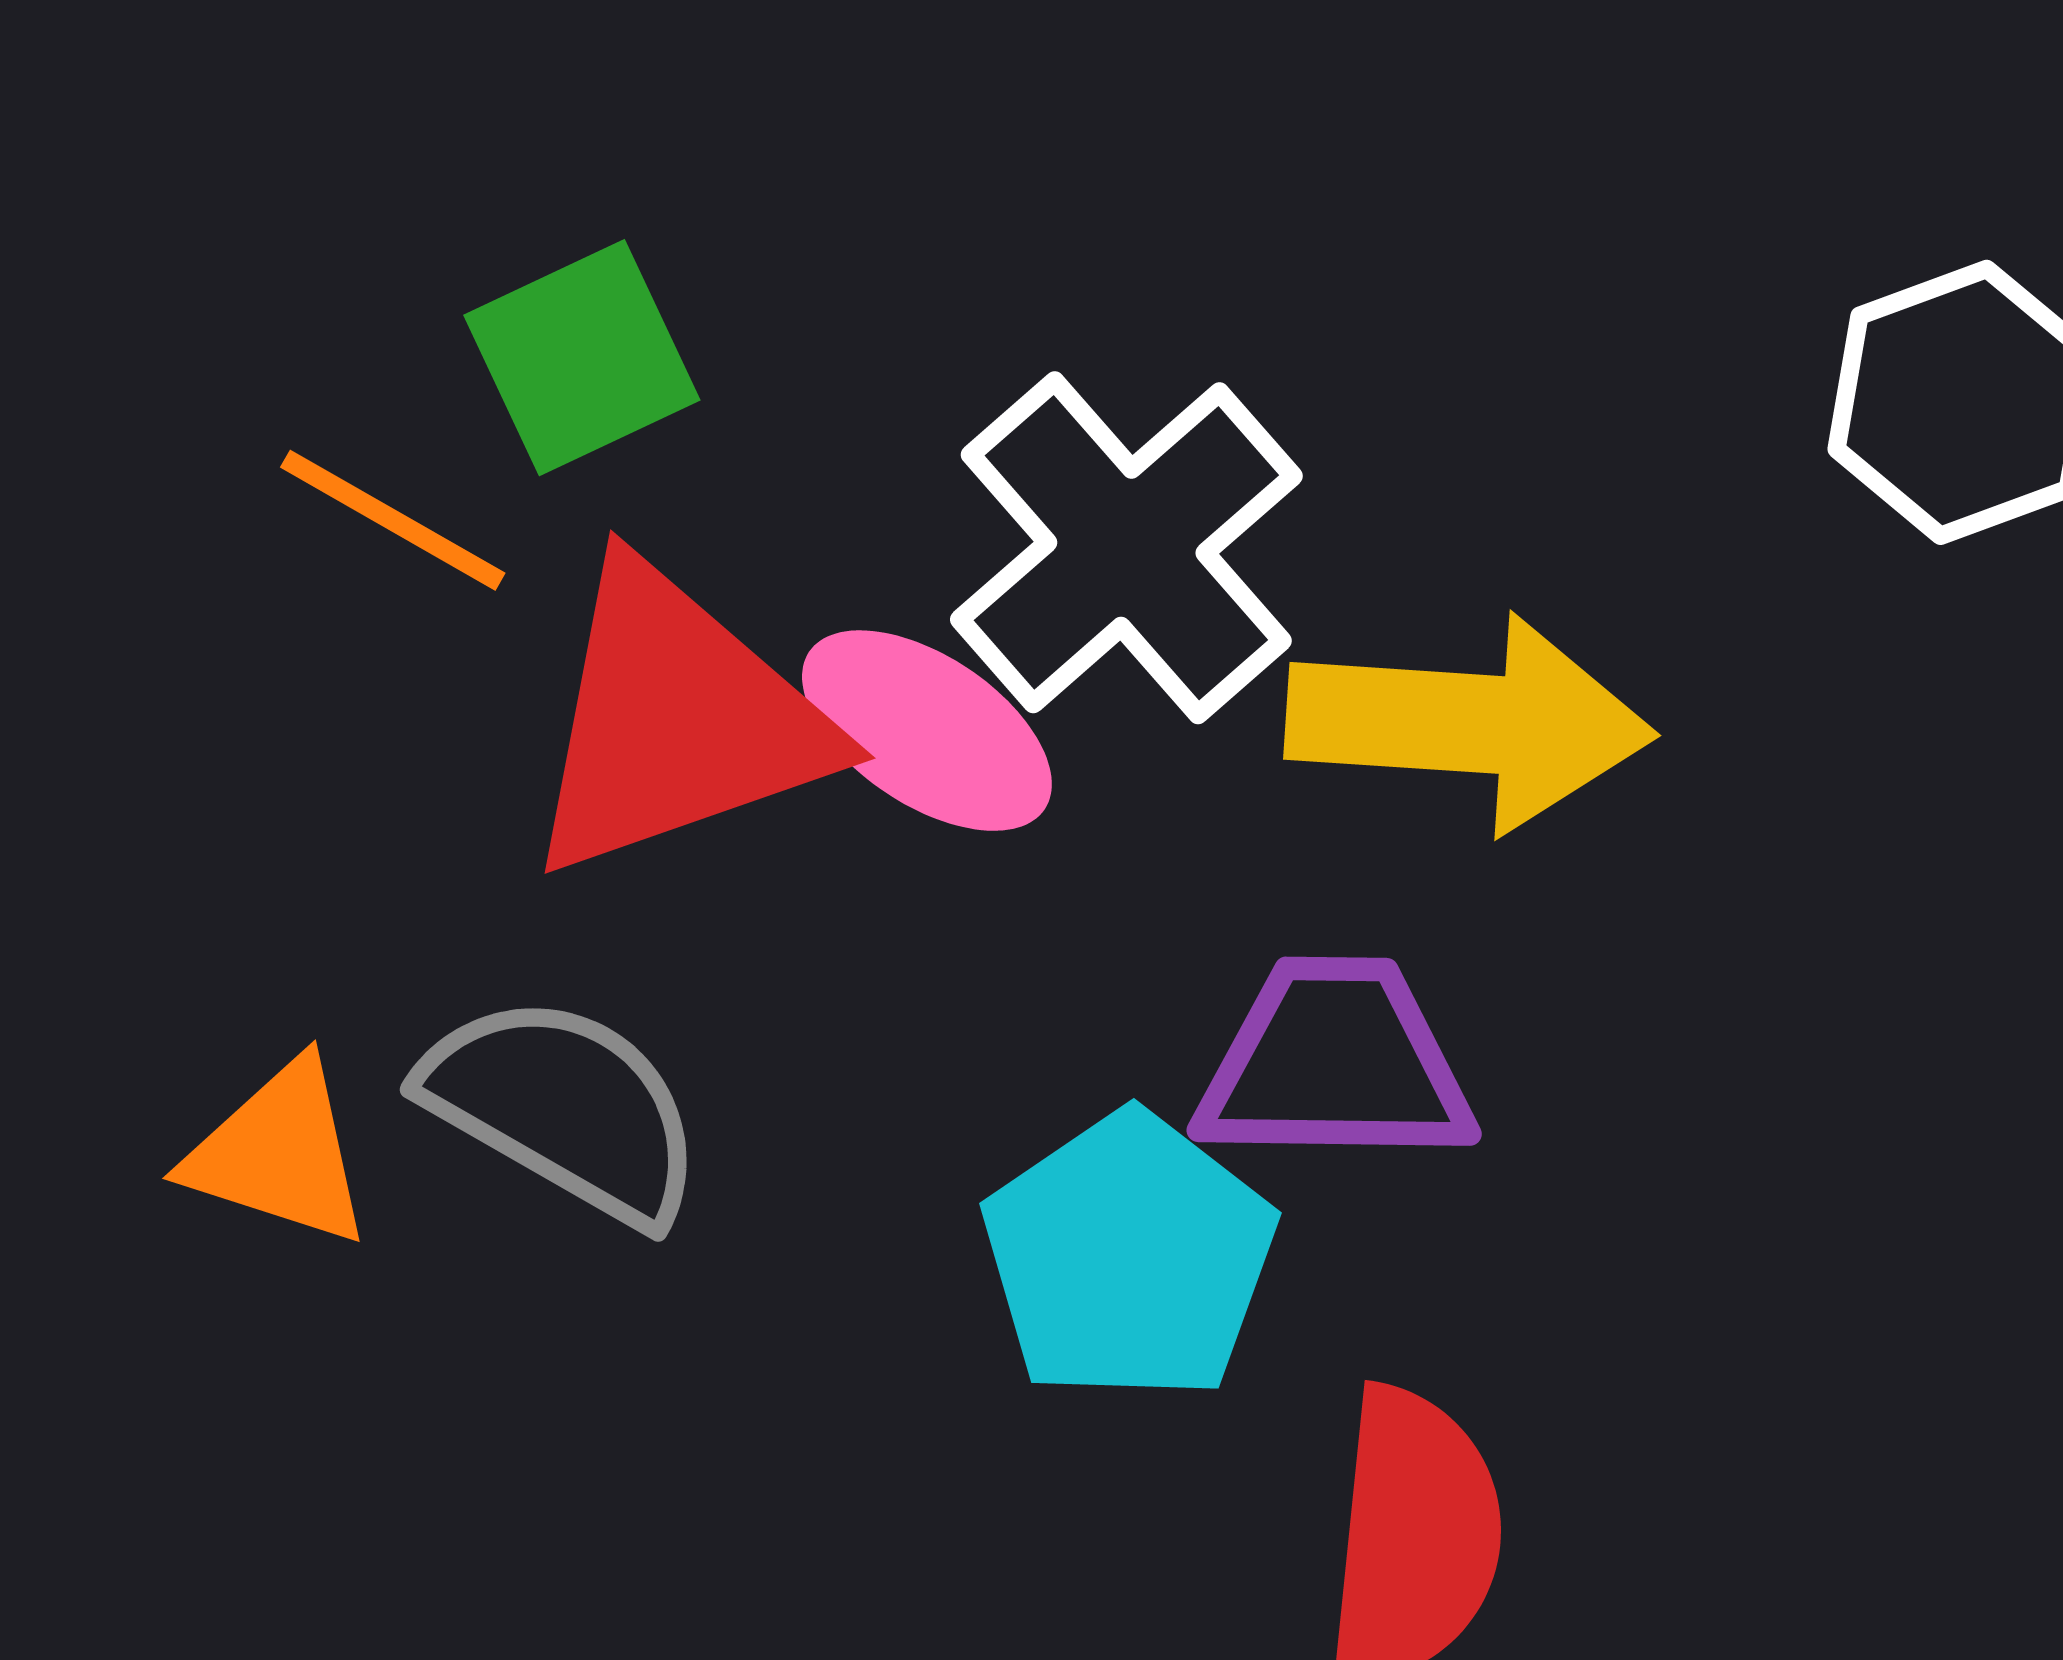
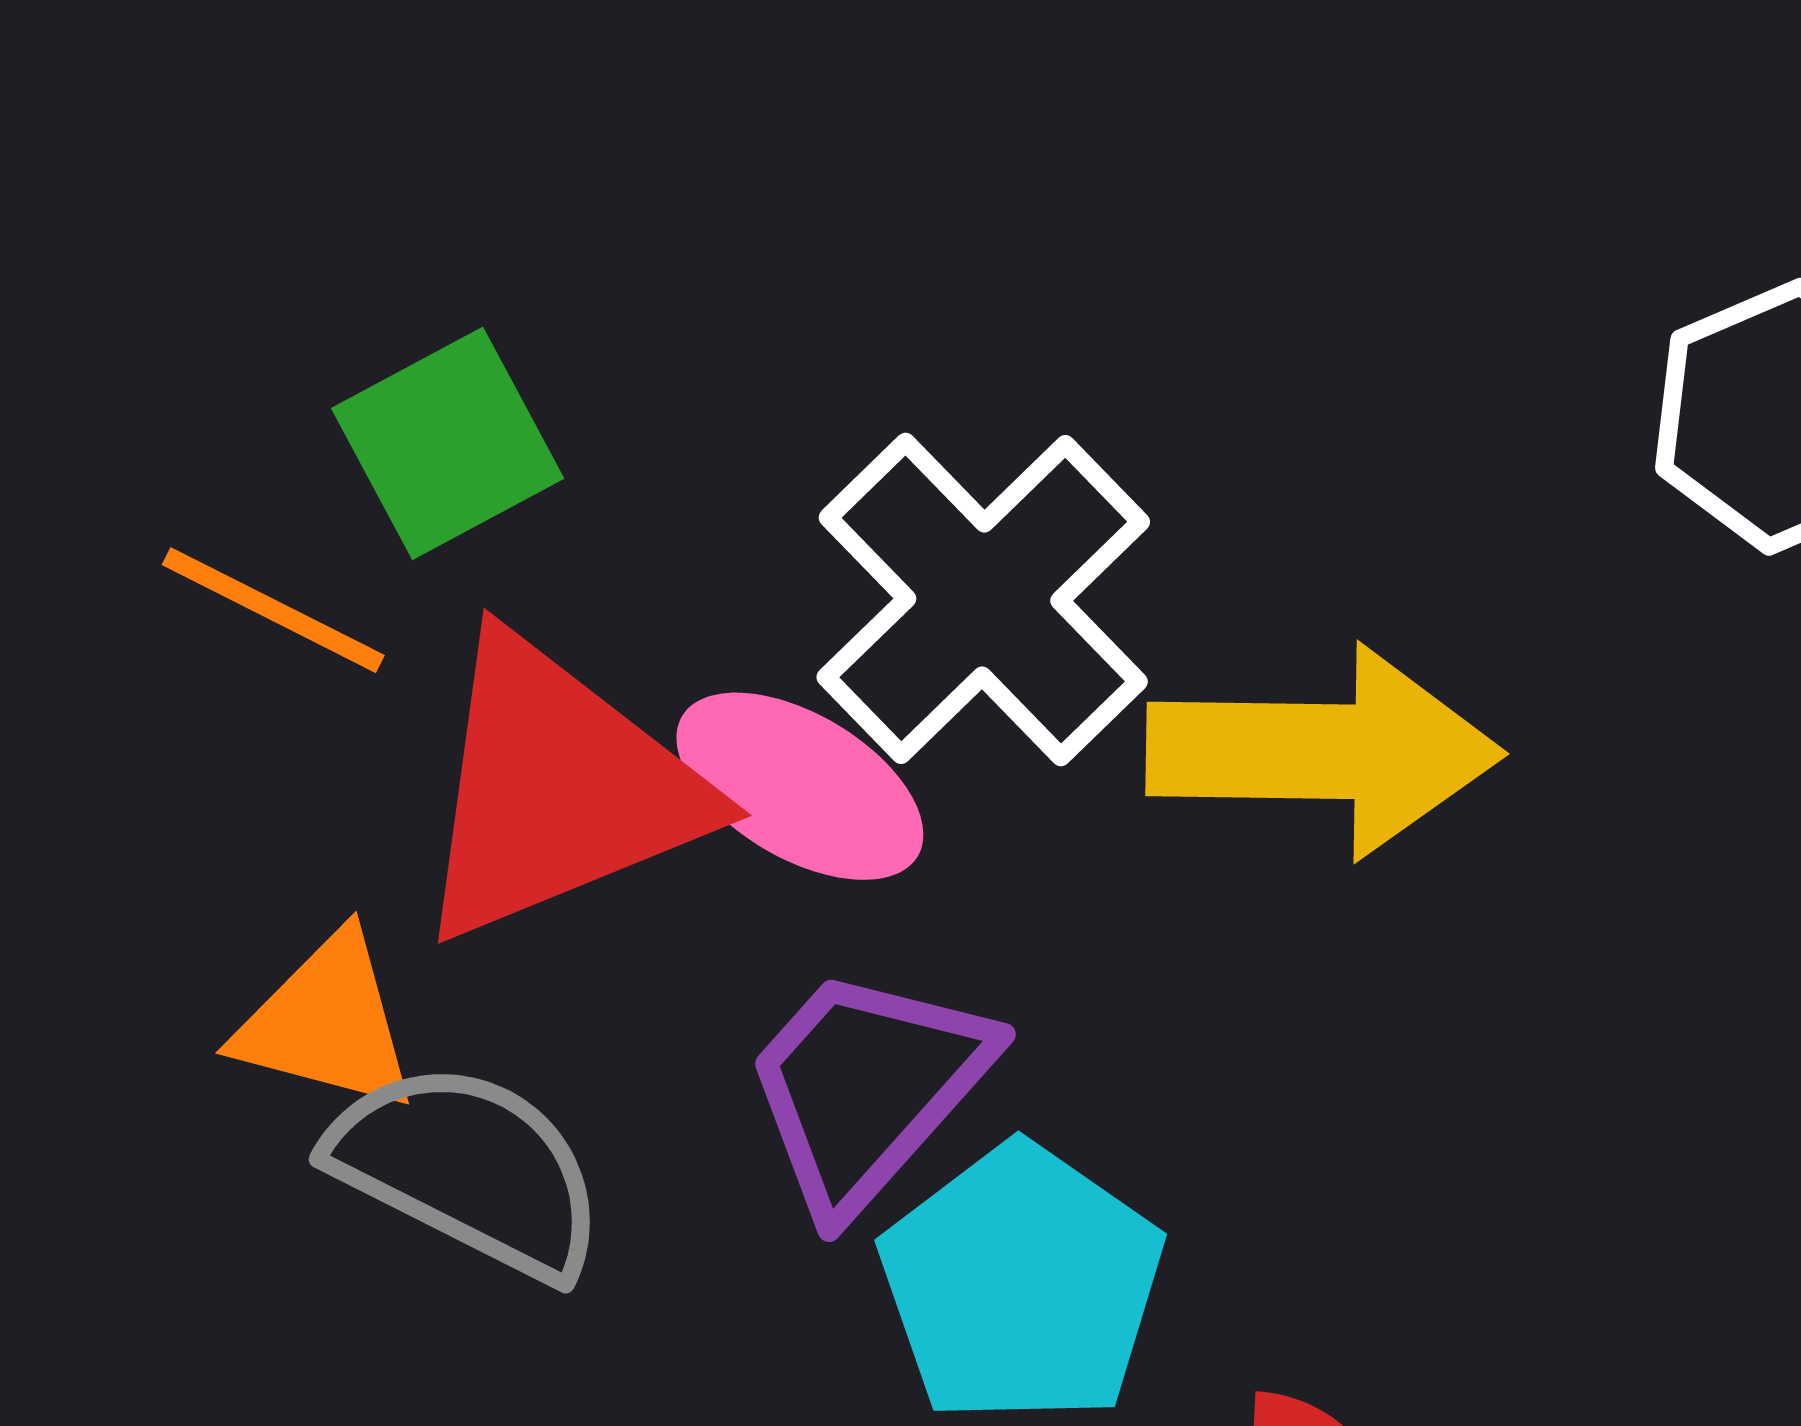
purple trapezoid: (1335, 1063) -> (867, 1088), moved, turned -46
orange triangle: (279, 1153) -> (327, 1023), moved

